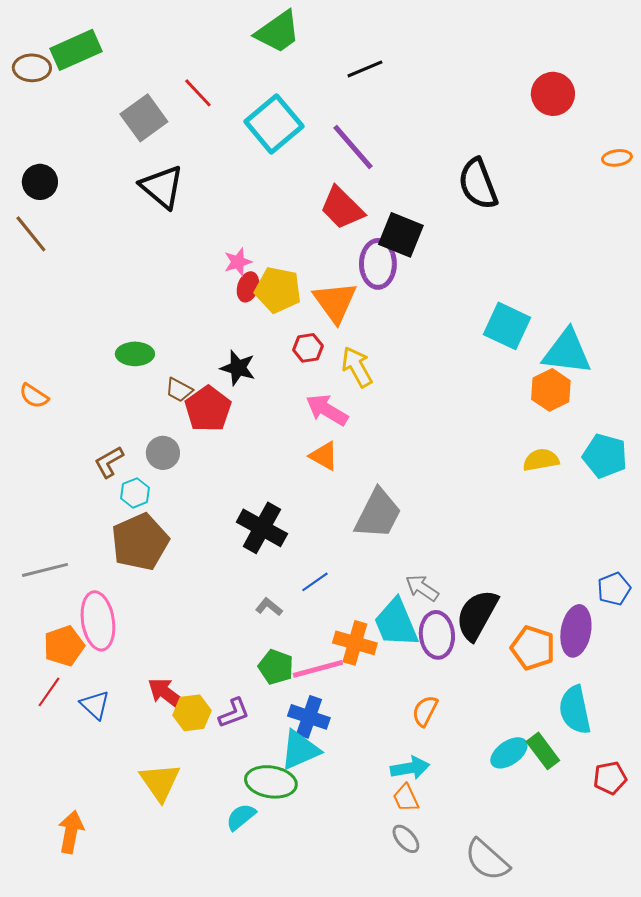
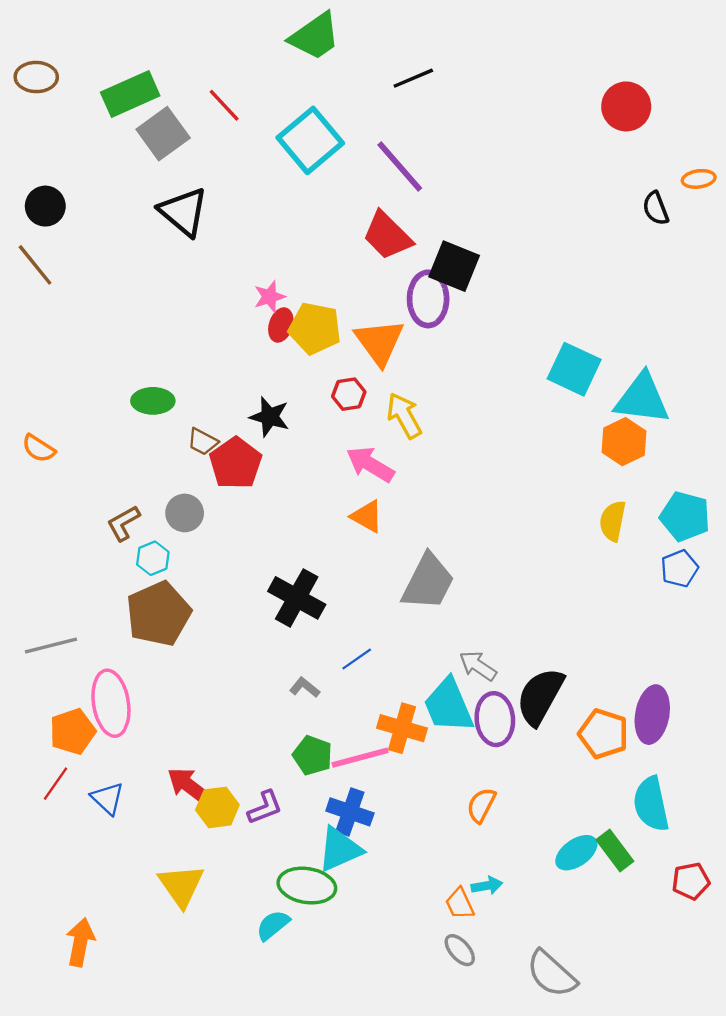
green rectangle: (76, 50) -> (130, 94), moved
black semicircle: (478, 184) -> (656, 208), moved, size x0.6
yellow semicircle: (541, 460) -> (613, 521), turned -69
blue pentagon: (614, 589) -> (679, 568), moved
cyan arrow: (410, 768) -> (487, 886), moved, size x0.7

